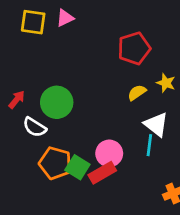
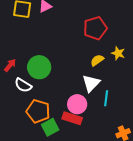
white triangle: (156, 124) -> (91, 83), moved, turned 36
green square: (77, 167) -> (50, 127), moved, turned 30
red rectangle: (102, 173) -> (72, 118), turned 48

